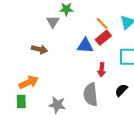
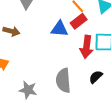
red arrow: (102, 70) -> (86, 47), moved, size x1.5

